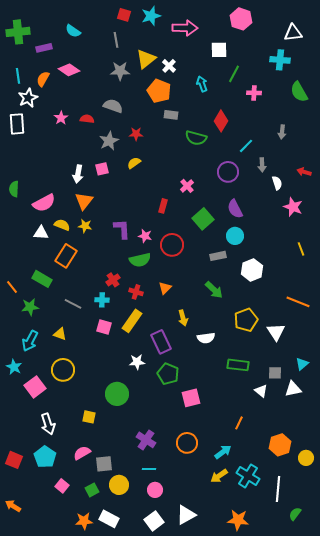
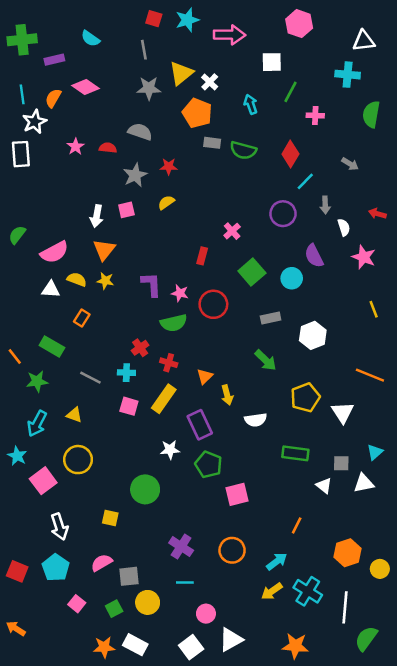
green semicircle: (299, 92) -> (371, 114), turned 40
red diamond: (221, 121) -> (290, 154), moved
gray arrow: (282, 132) -> (350, 164), turned -64
green semicircle: (196, 138) -> (243, 150), moved
green semicircle: (14, 189) -> (17, 235), turned 35
purple semicircle: (235, 209) -> (314, 256), moved
cyan circle: (235, 236) -> (292, 278), moved
orange rectangle: (66, 256) -> (82, 318), size x0.6
orange triangle: (165, 288) -> (205, 376), moved
pink circle: (155, 490) -> (206, 614), moved
green semicircle: (295, 514) -> (366, 638), size x1.5

